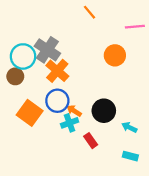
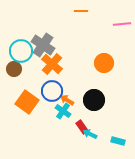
orange line: (89, 12) -> (81, 11), turned -48
orange circle: (115, 55) -> (104, 63), moved
cyan cross: (70, 123) -> (63, 111), turned -35
cyan arrow: (129, 127) -> (90, 134), moved

